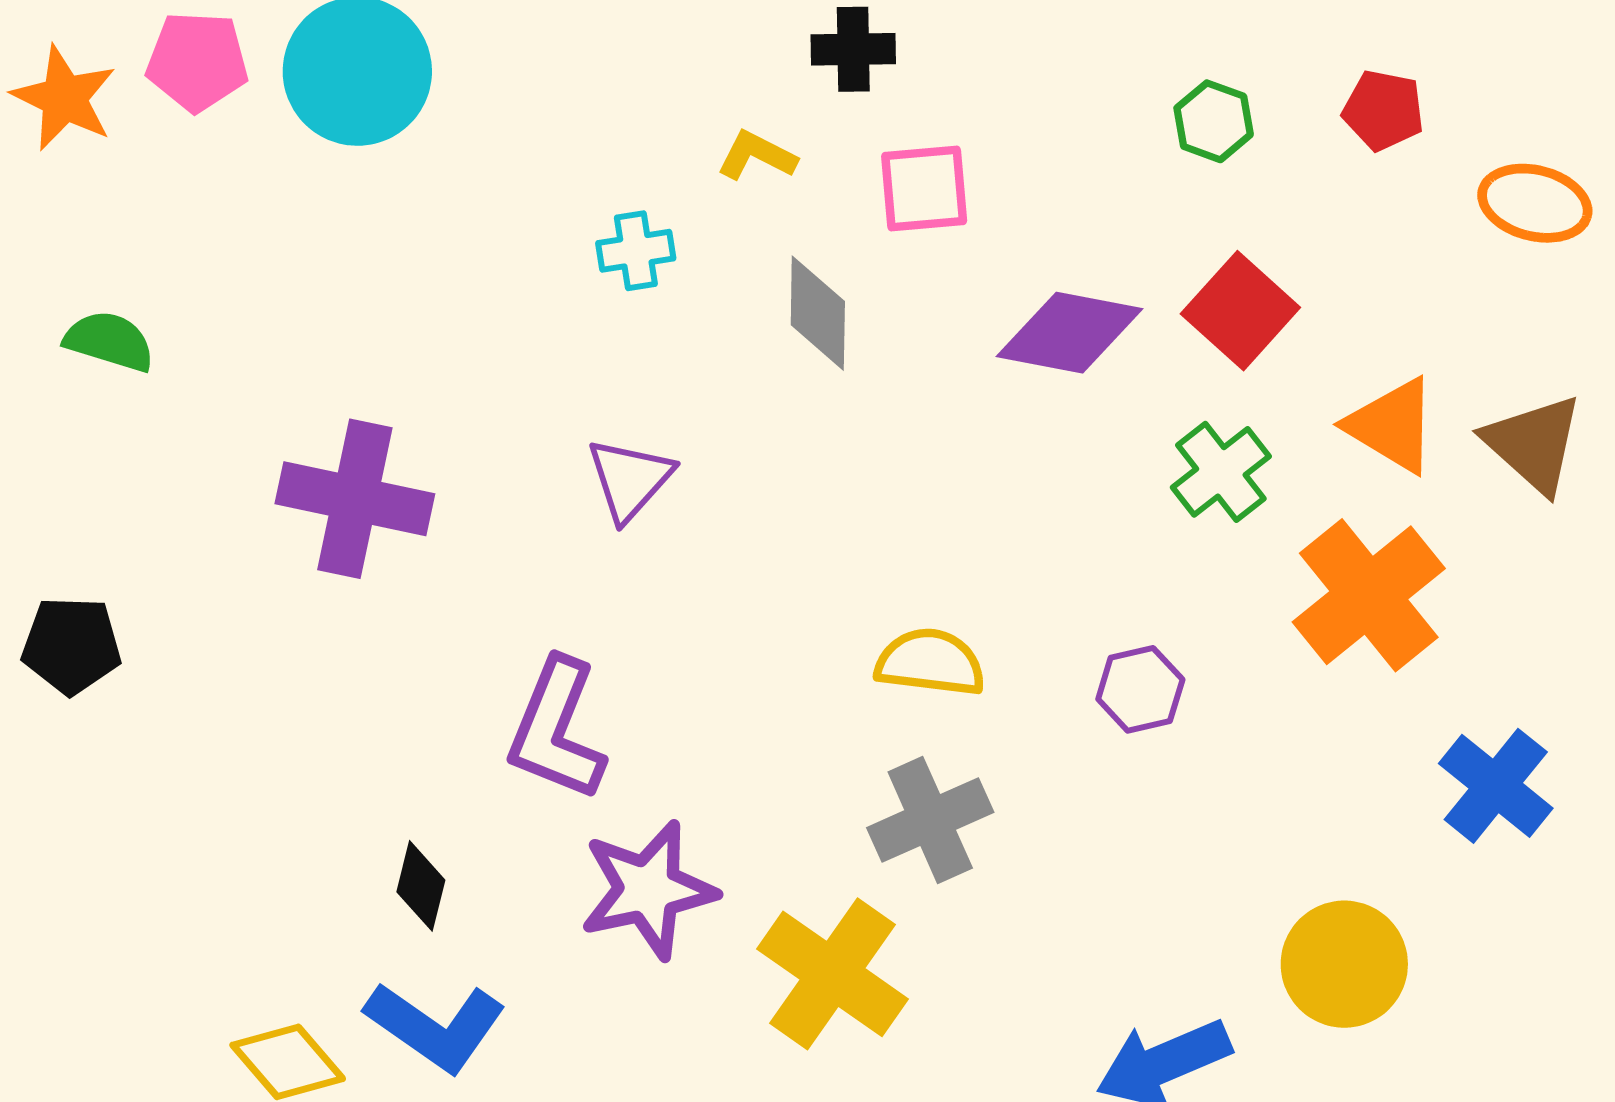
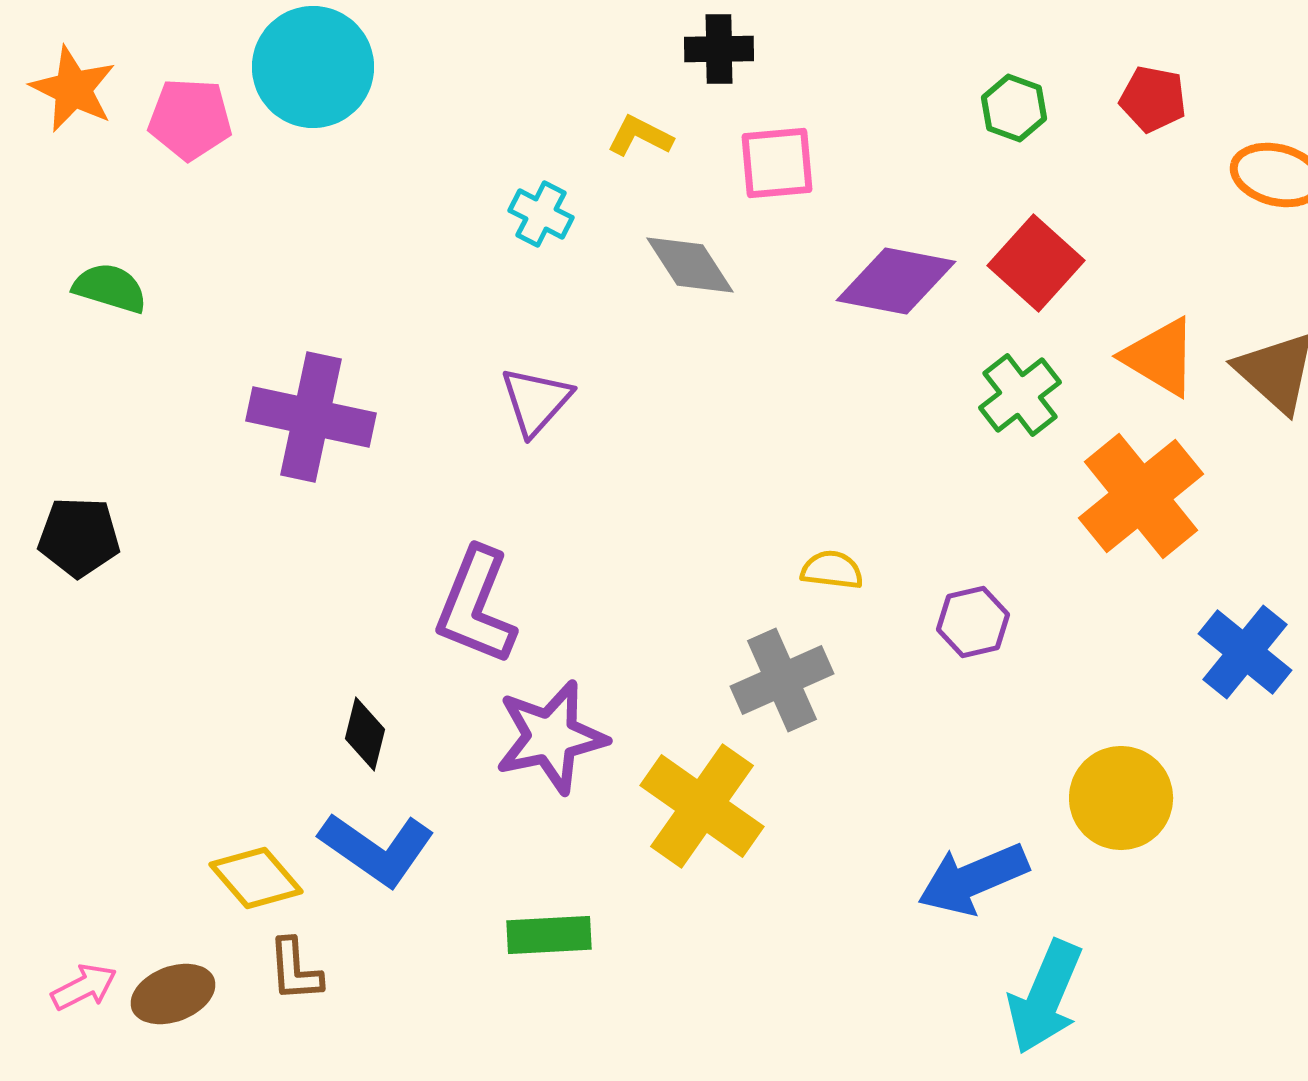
pink pentagon: (197, 61) -> (190, 119), moved
cyan cross: (636, 251) -> (541, 214), turned 36
gray diamond: (818, 313) -> (690, 265), turned -34
yellow semicircle: (930, 662) -> (832, 570), moved, size x0.7
purple hexagon: (1140, 689) -> (973, 622), moved

